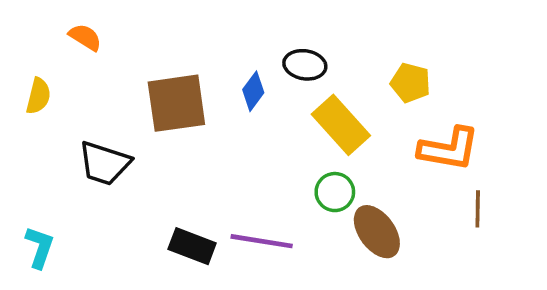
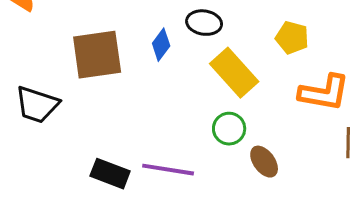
brown ellipse: (377, 232) -> (264, 162), size x0.7

